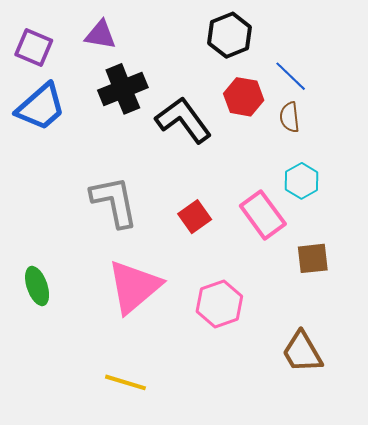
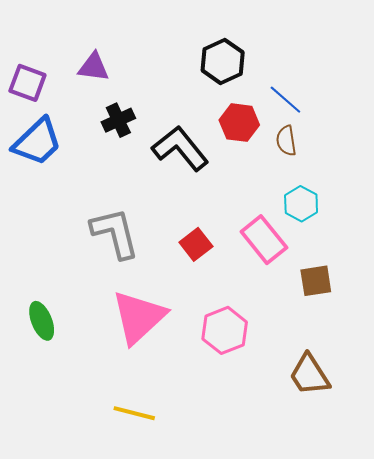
black cross: (123, 89) -> (118, 120), size x0.7

